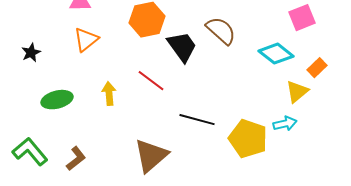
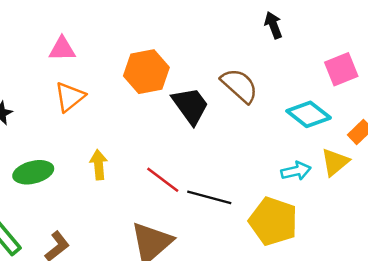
red line: (151, 81) -> (163, 180), moved
cyan arrow: (285, 124) -> (296, 171), moved

